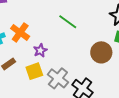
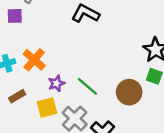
green line: (68, 22) -> (88, 86), moved

